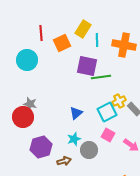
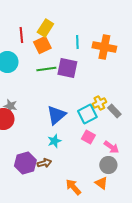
yellow rectangle: (83, 29) -> (45, 28), moved
green line: (101, 77) -> (46, 69), moved
blue triangle: (76, 113) -> (56, 115), size x1.5
purple hexagon: (41, 147) -> (25, 163), moved
gray circle: (89, 150) -> (108, 165), moved

